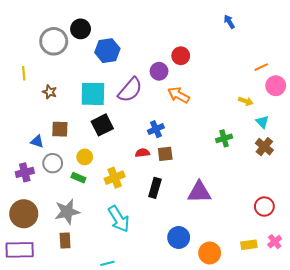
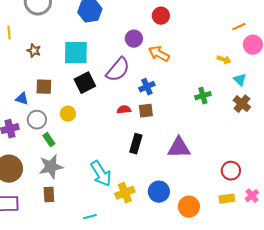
purple circle: (159, 71) -> (134, 39), moved
purple semicircle: (130, 90) -> (118, 70), moved
blue cross: (156, 129) -> (147, 87), moved
green rectangle: (78, 178) -> (49, 140), moved, turned 32
yellow cross: (115, 178) -> (125, 193), moved
red circle: (264, 207) -> (231, 171), moved

